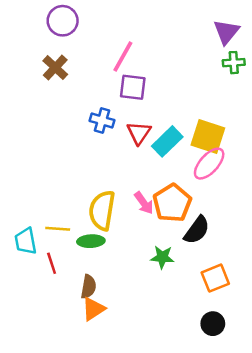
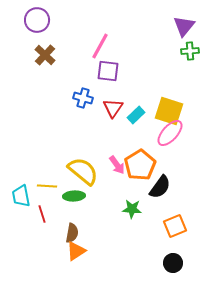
purple circle: (63, 21) -> (37, 20), moved
cyan rectangle: (167, 141) -> (136, 115), size x0.7
yellow semicircle: (102, 210) -> (83, 171), turned 120

